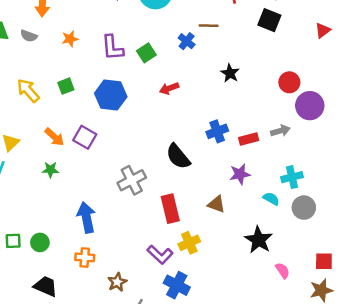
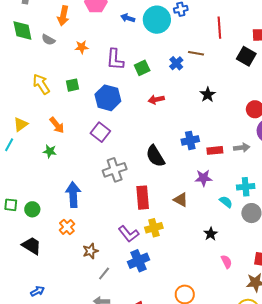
purple square: (85, 137) -> (100, 132), moved
black star: (259, 240) -> (211, 234), size x0.6
orange cross: (85, 257) -> (67, 227), turned 35
blue cross: (177, 285) -> (139, 261), turned 30

